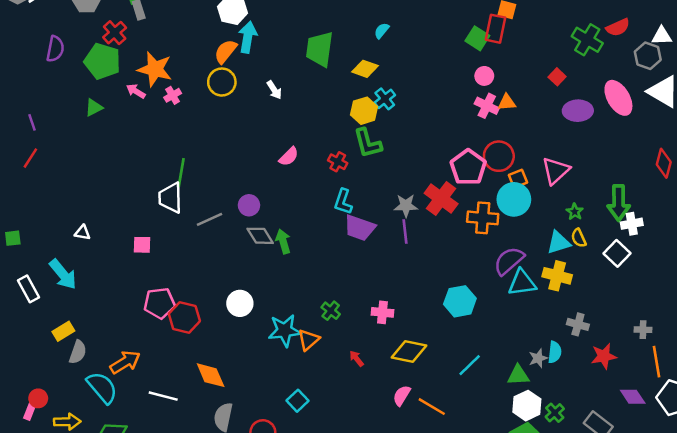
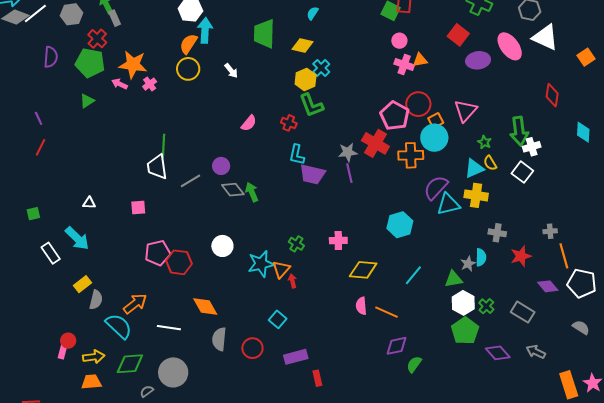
red square: (557, 77) -> (458, 35), size x1.5
red arrow: (356, 358) -> (293, 281), moved, turned 32
pink semicircle: (402, 395) -> (361, 306), turned -30

